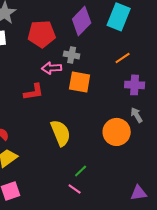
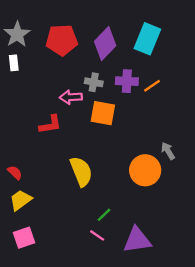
red pentagon: (42, 34) -> (62, 40), moved
purple cross: (135, 85) -> (127, 81), moved
purple triangle: (139, 193) -> (137, 240), moved, size x1.5

